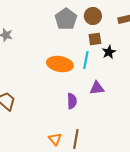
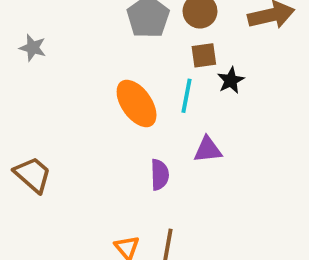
orange ellipse: (60, 64) -> (137, 103), turned 45

